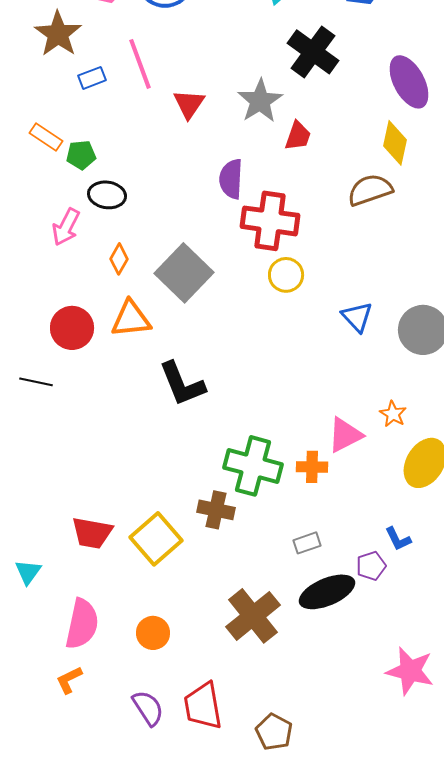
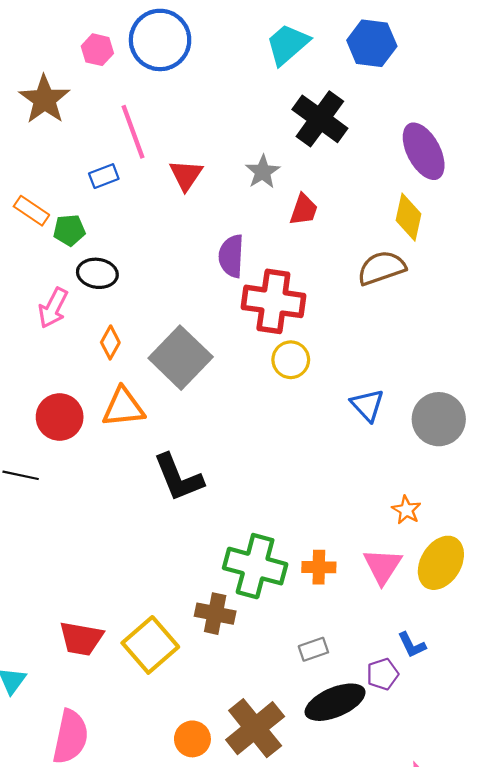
blue rectangle: (92, 78) -> (104, 176), moved
gray star: (260, 101) -> (263, 172), size x0.7
pink triangle: (345, 435) -> (383, 566), moved, turned -30
orange circle: (153, 633) -> (192, 739), moved

